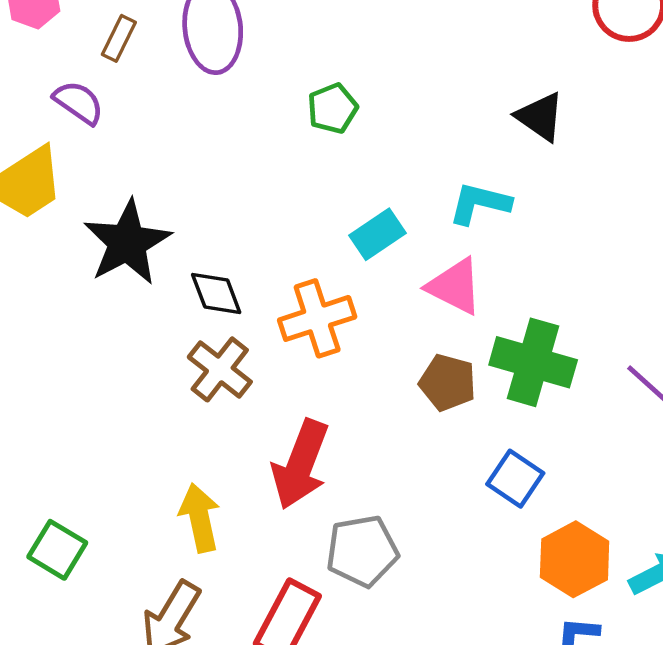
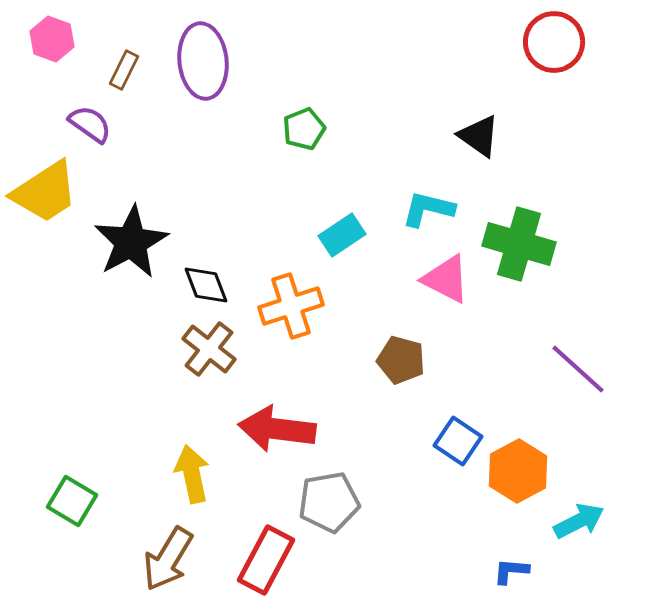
pink triangle: (455, 286) -> (446, 279), moved
green cross: (533, 362) -> (519, 244), moved
red arrow: (300, 464) -> (277, 429), turned 76
orange hexagon: (575, 559) -> (518, 471), moved

